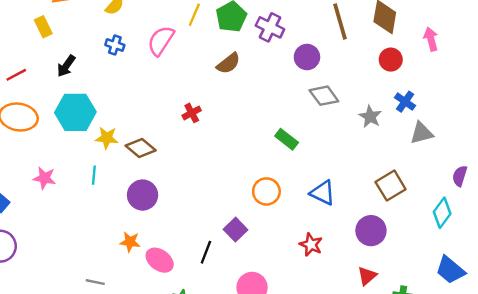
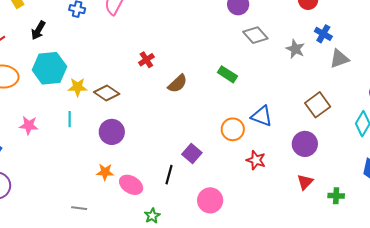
brown semicircle: (228, 63) -> (178, 84), moved
orange circle: (266, 191) -> (233, 129), moved

